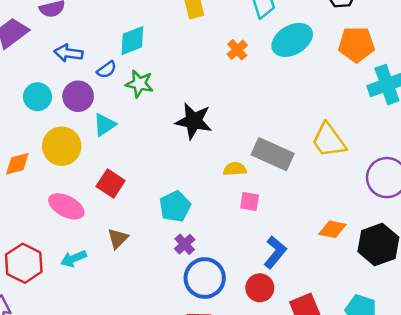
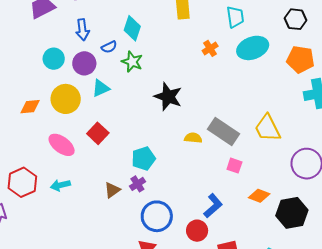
cyan diamond: (132, 41) -> (132, 28), turned -60
blue arrow: (68, 53) -> (82, 30), turned -115
pink square: (250, 202) -> (234, 166), moved
brown triangle: (118, 238) -> (112, 190), moved
purple cross: (185, 244) -> (137, 184), moved

